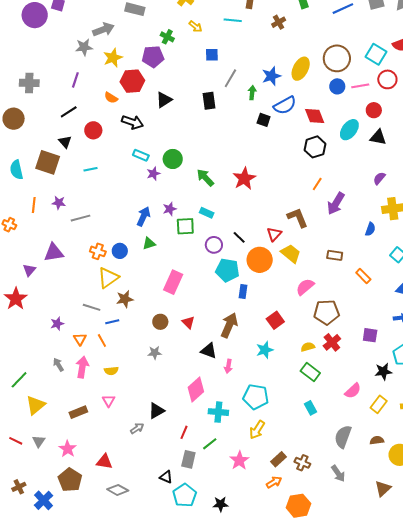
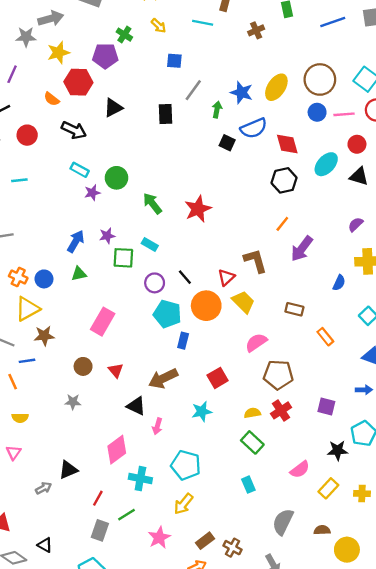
blue star: (271, 76) -> (241, 92), turned 30
brown arrow: (229, 325) -> (163, 378), turned -145
black triangle: (166, 477) -> (45, 545), moved

